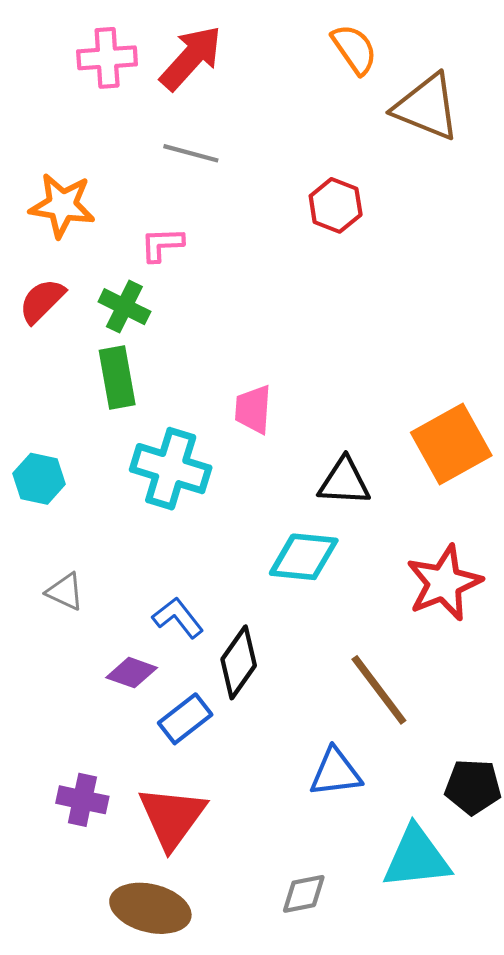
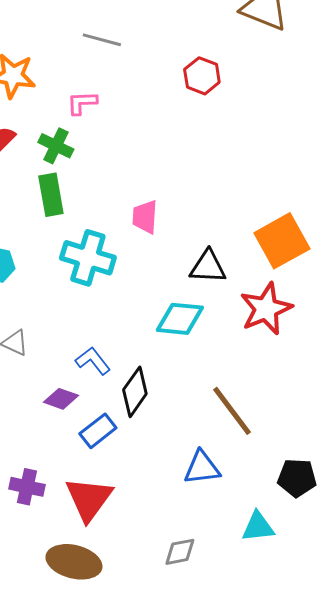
red star: (444, 583) -> (266, 309), moved
cyan triangle: (417, 858) -> (258, 527), size x0.7

